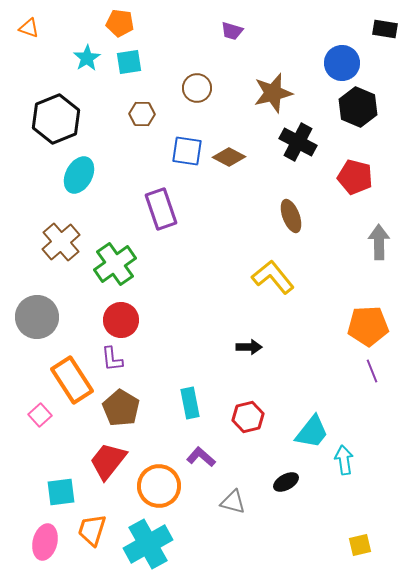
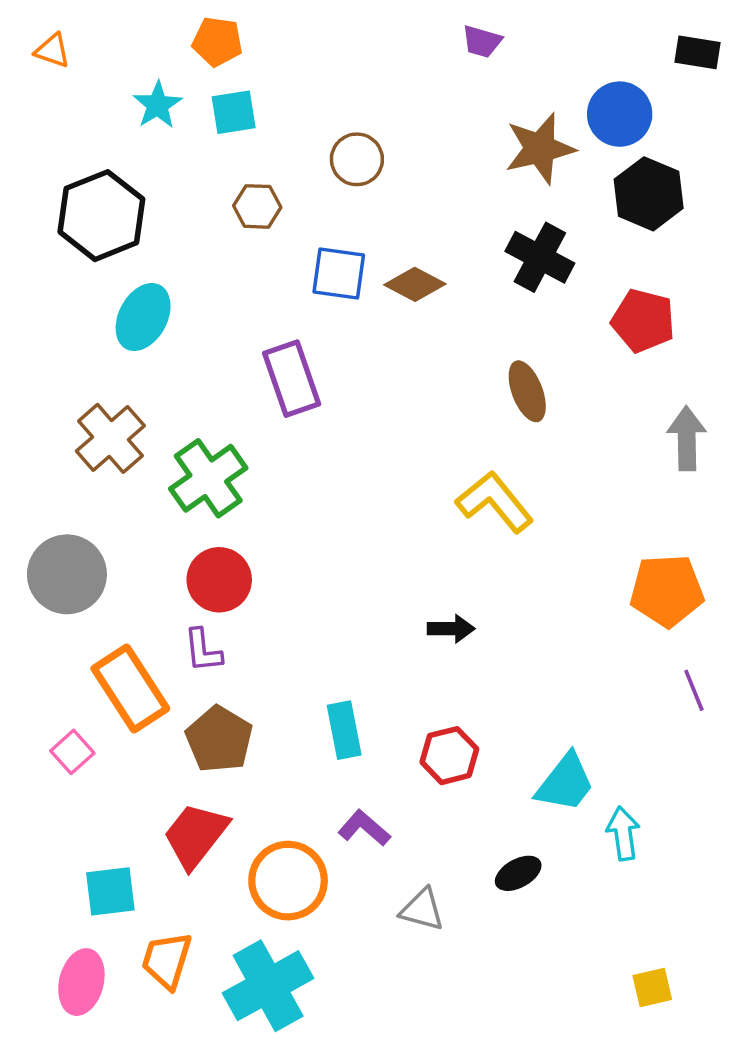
purple trapezoid: (232, 31) -> (482, 42), moved
brown star: (273, 93) -> (540, 148), moved
purple line: (372, 371) -> (694, 690), moved

